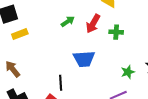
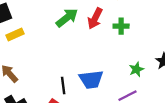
green arrow: (68, 21) -> (67, 18), size x1.5
blue trapezoid: (84, 59) -> (91, 80), moved

